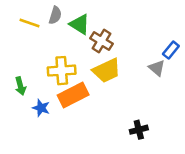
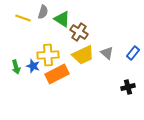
blue rectangle: (171, 50) -> (133, 53), moved
gray triangle: (157, 68) -> (107, 53), moved
blue star: (41, 108) -> (33, 66), moved
black cross: (139, 130) -> (128, 87), moved

